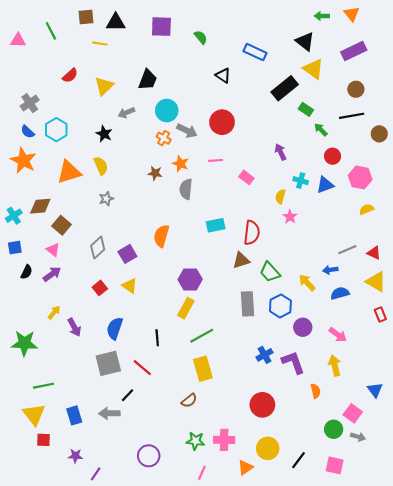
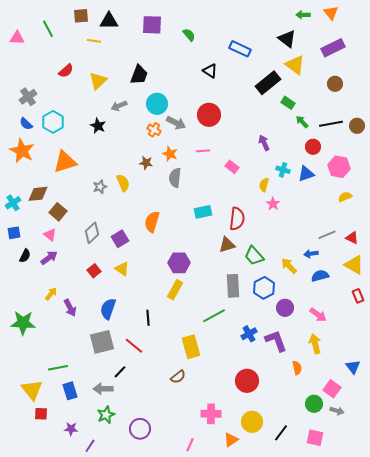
black line: (352, 116) -> (331, 124), moved
yellow semicircle: (101, 166) -> (123, 183), moved
green line: (202, 336) -> (214, 316), moved
green line: (44, 386) -> (58, 368), moved
green star: (195, 441) -> (106, 415), moved, turned -30

